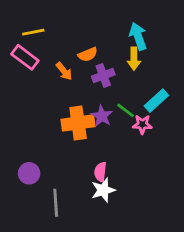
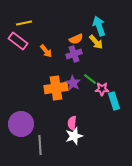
orange semicircle: (88, 54) -> (76, 39), moved
yellow arrow: (134, 59) -> (96, 42), turned -42
cyan rectangle: (156, 101) -> (114, 101), moved, turned -66
purple circle: (29, 173) -> (21, 124), size x1.6

